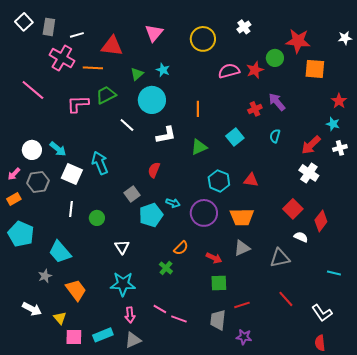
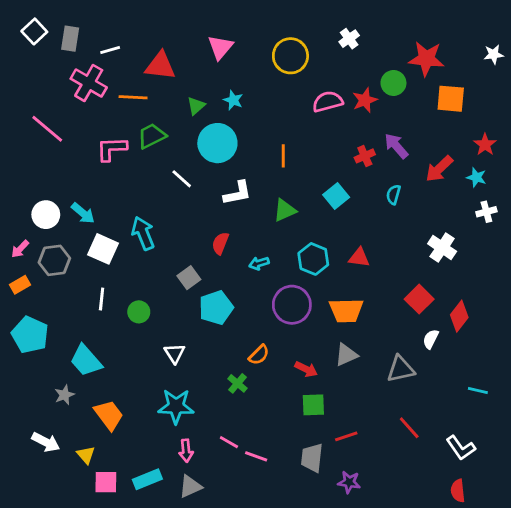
red arrow: (311, 145) -> (439, 169), moved
cyan arrow: (173, 203) -> (259, 263), moved, turned 144
white semicircle: (301, 237) -> (431, 339), turned -88

